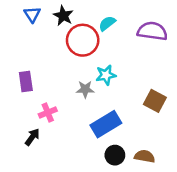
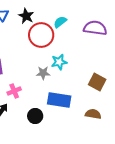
blue rectangle: (106, 124) -> (59, 100), turned 40
black circle: (115, 155) -> (35, 116), moved
brown semicircle: (145, 156) -> (93, 114), moved

